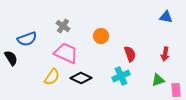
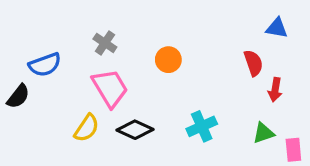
pink trapezoid: (66, 53) -> (110, 88), turned 35
red semicircle: (130, 54) -> (253, 63), moved
black semicircle: (11, 58) -> (18, 96), turned 70

